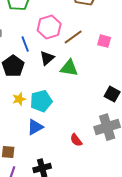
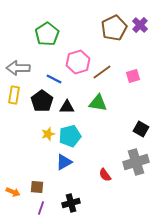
pink square: (104, 41) -> (133, 76), turned -32
blue line: (25, 44) -> (54, 79), turned -42
black triangle: (47, 58) -> (67, 107), moved, turned 42

